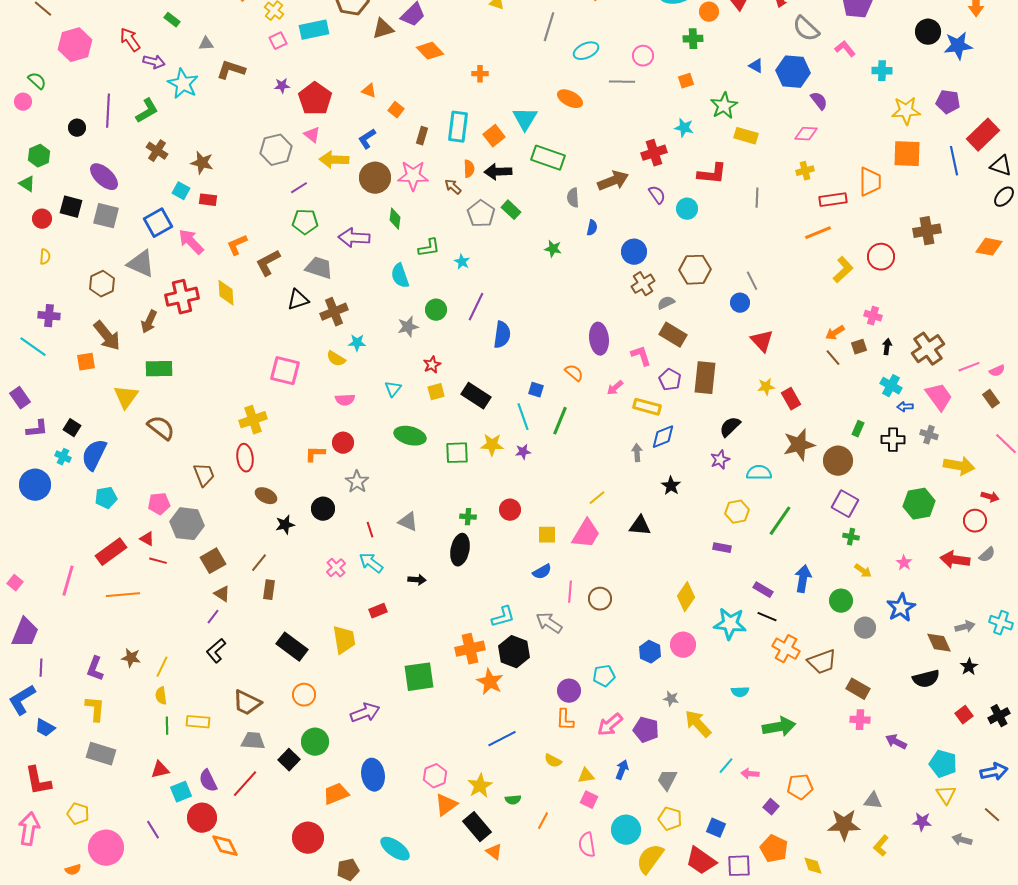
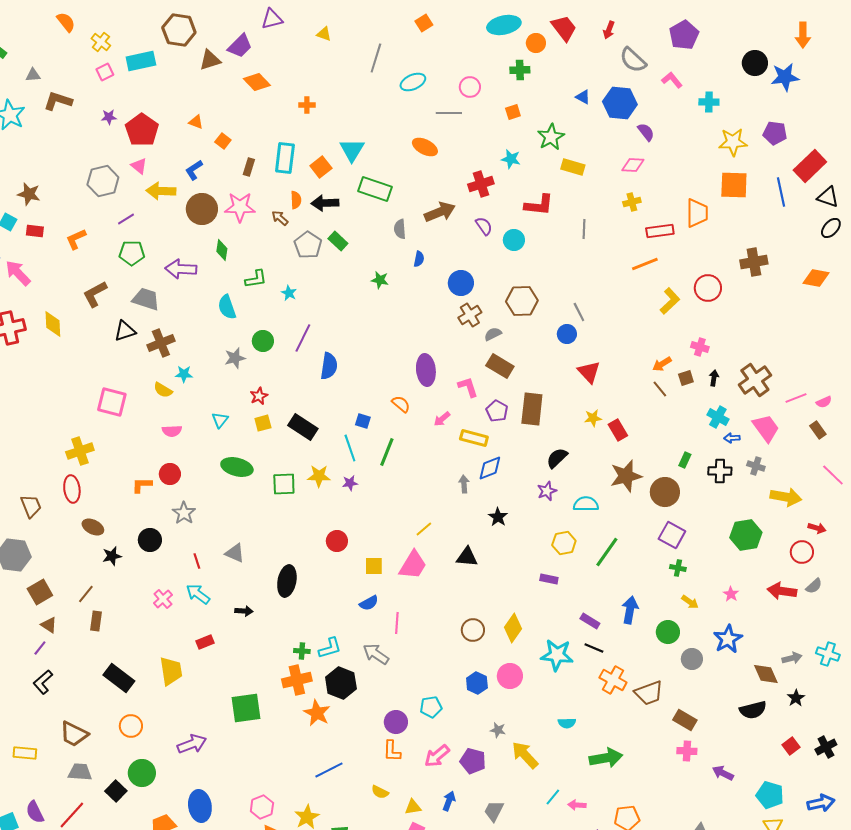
orange ellipse: (570, 99) -> (425, 147), moved
orange L-shape: (237, 245) -> (76, 239), moved
green cross: (468, 517) -> (302, 651), moved
brown circle: (600, 599) -> (473, 630), moved

